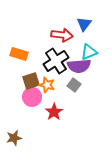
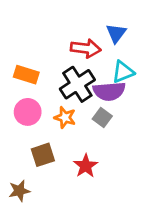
brown square: (31, 81) -> (43, 155), moved
pink circle: (32, 97) -> (28, 112), moved
red star: (54, 112) -> (86, 166), moved

